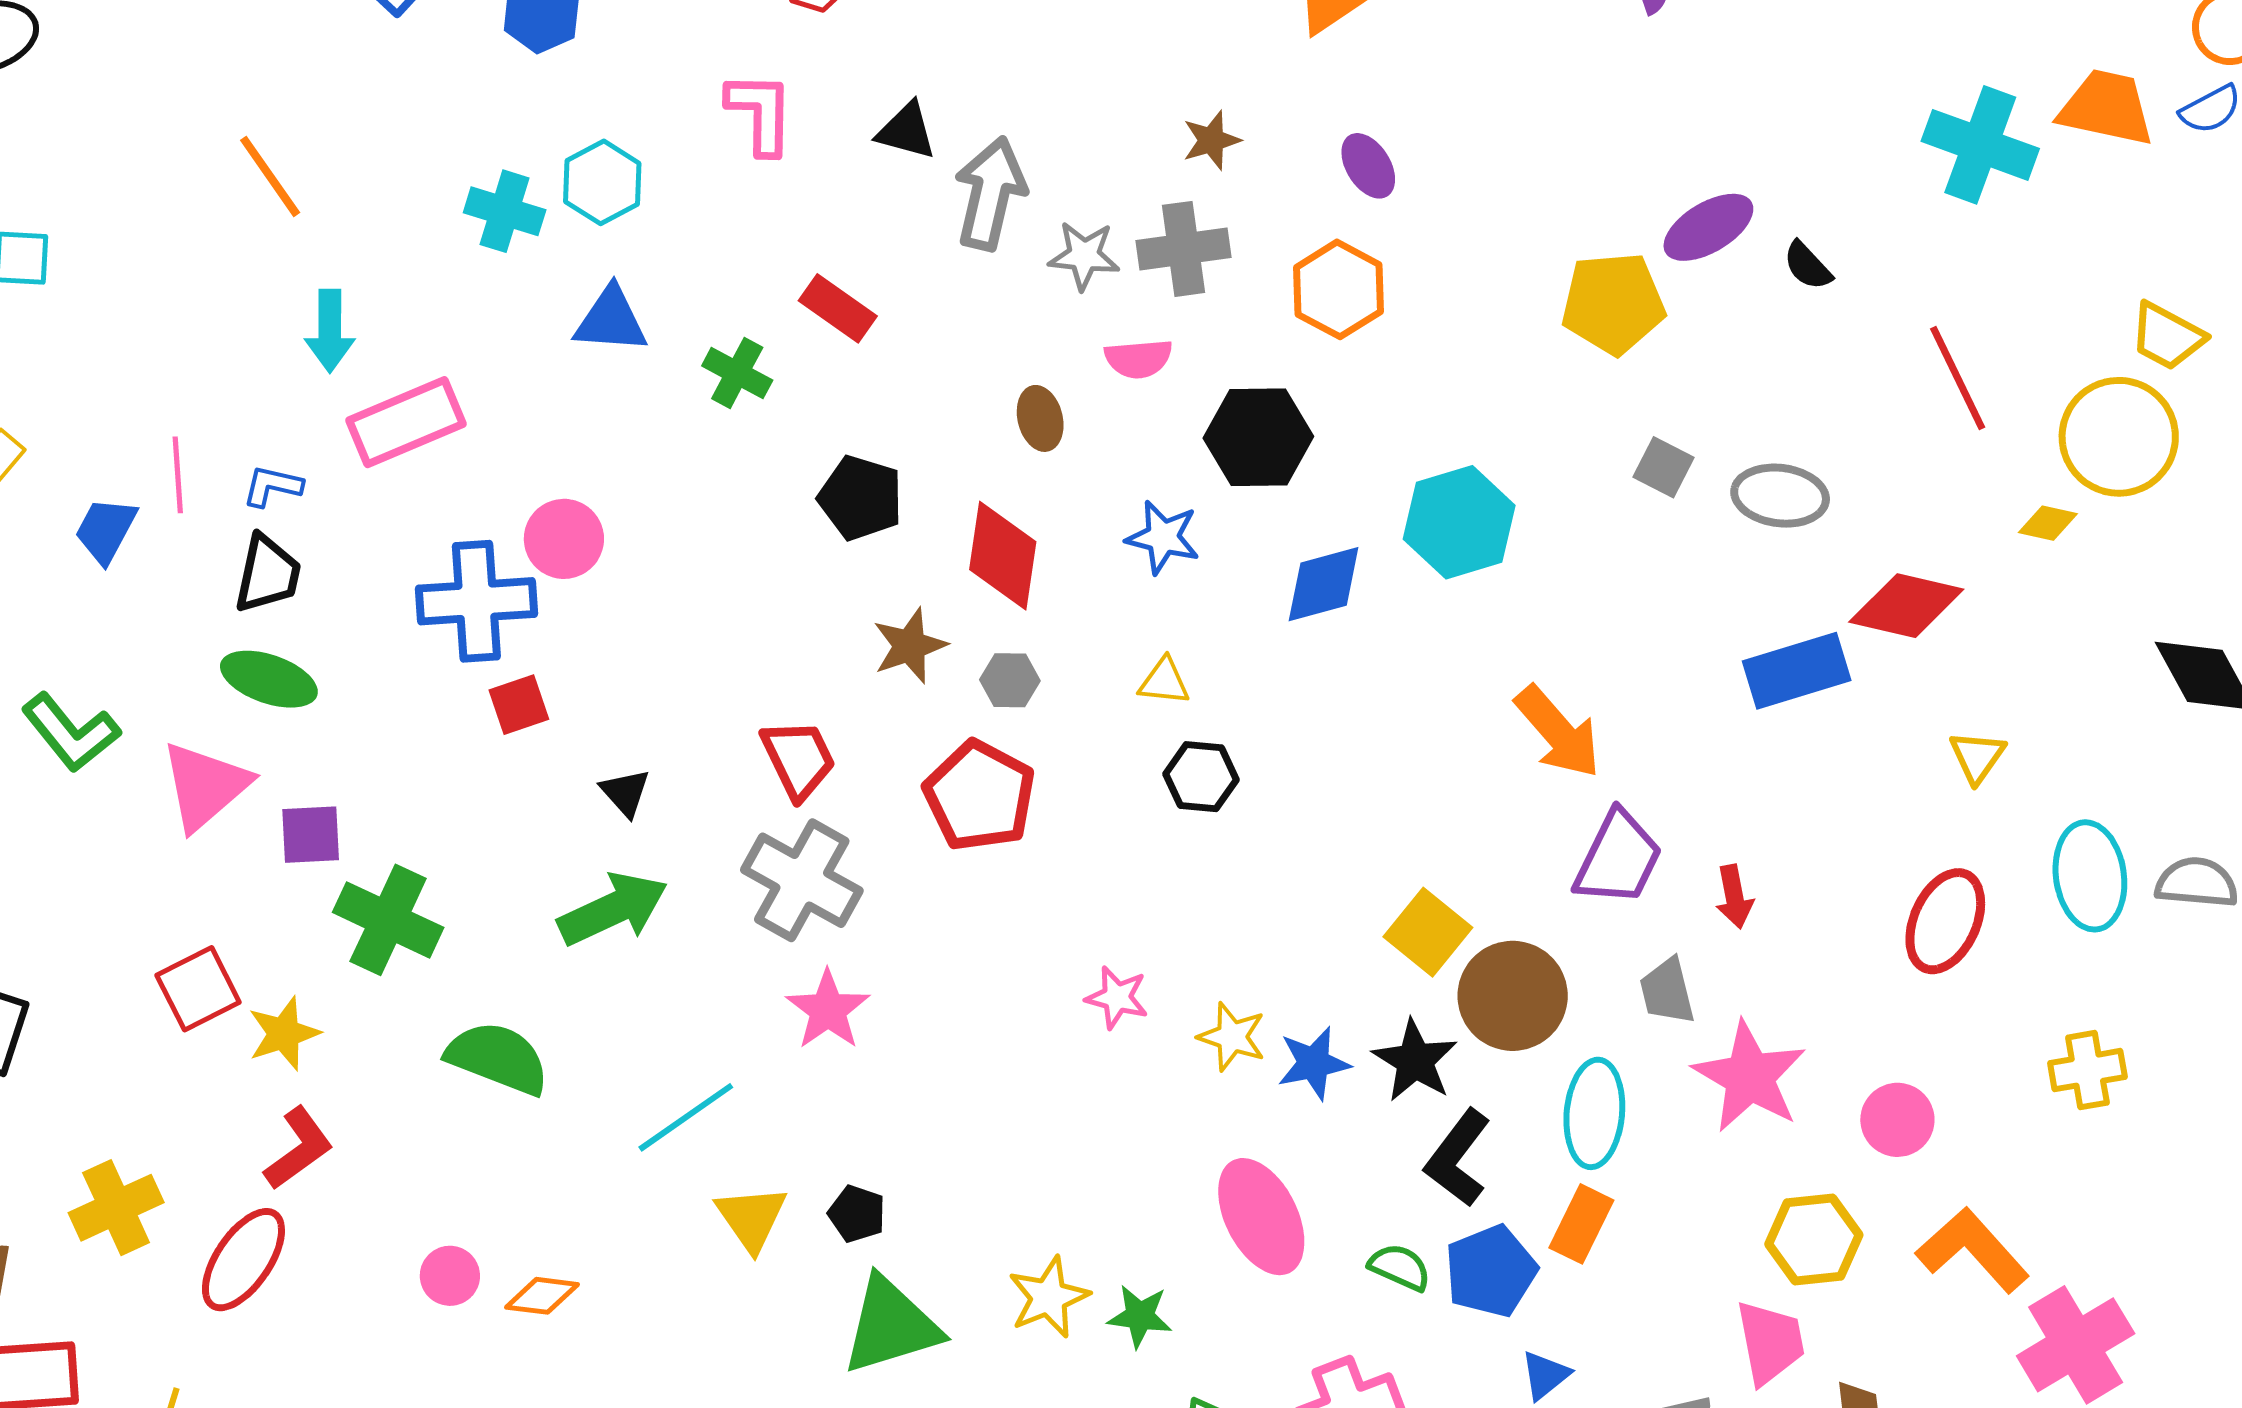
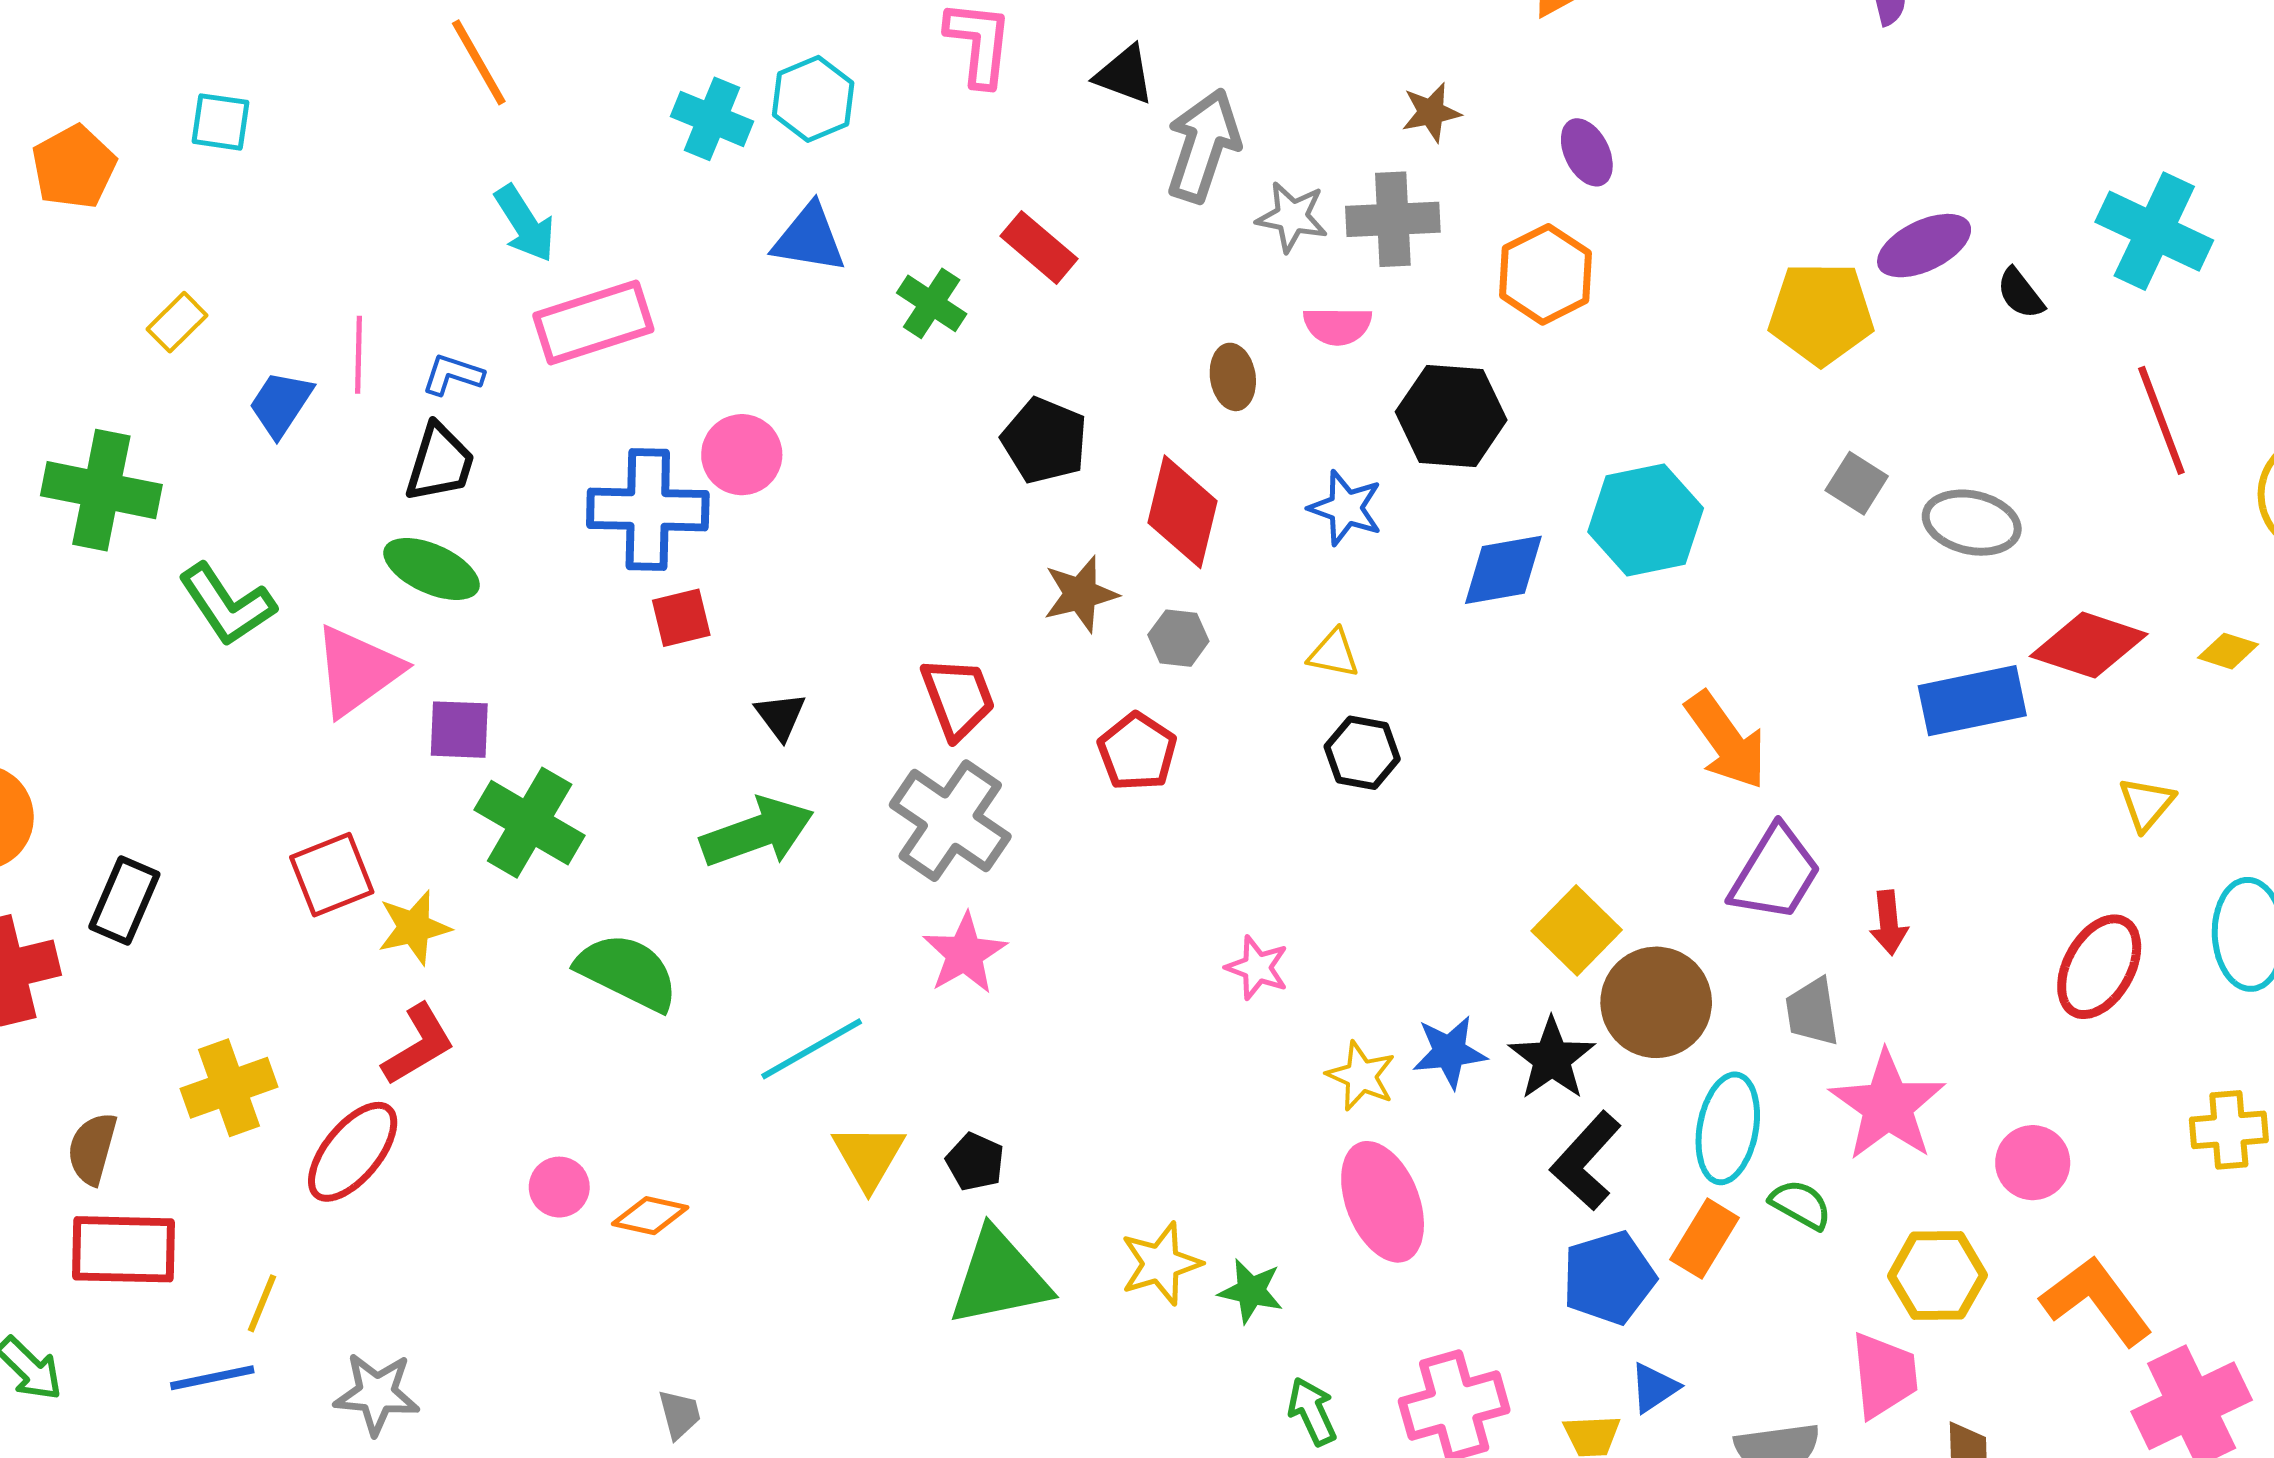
cyan cross: (1980, 145) -> (2154, 231), moved
cyan arrow: (330, 331) -> (525, 224), turned -38
yellow diamond: (2048, 523) -> (2228, 651), moved
red pentagon: (980, 796) -> (1137, 752), size x0.7
yellow star: (1232, 1037) -> (1361, 1076), moved
green semicircle: (1400, 1267) -> (1801, 1204), moved

